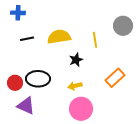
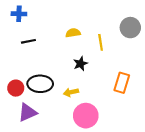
yellow semicircle: (59, 37) -> (73, 33), moved, size x0.6
orange rectangle: (115, 78) -> (122, 83), turned -30
yellow arrow: (75, 86) -> (71, 92), moved
purple triangle: (26, 106) -> (27, 112), turned -48

